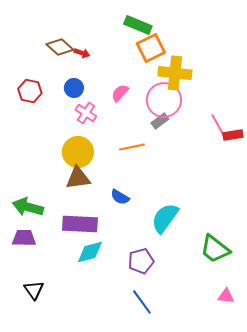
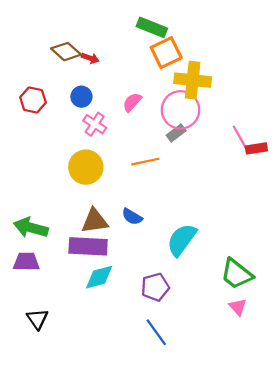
brown triangle: (78, 178) -> (95, 221), moved
pink triangle: (226, 296) -> (238, 307), moved, turned 42

